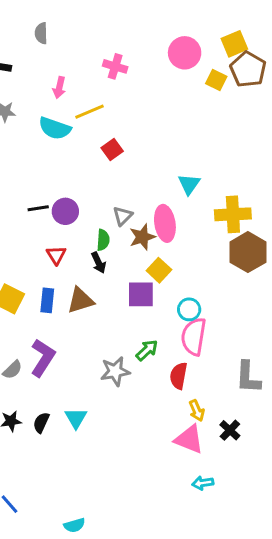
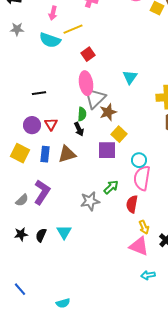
cyan triangle: (189, 184) -> (130, 77), moved
purple circle: (65, 211) -> (32, 125), moved
gray triangle: (123, 216) -> (95, 98), size x1.6
pink ellipse: (165, 223) -> (86, 83), moved

